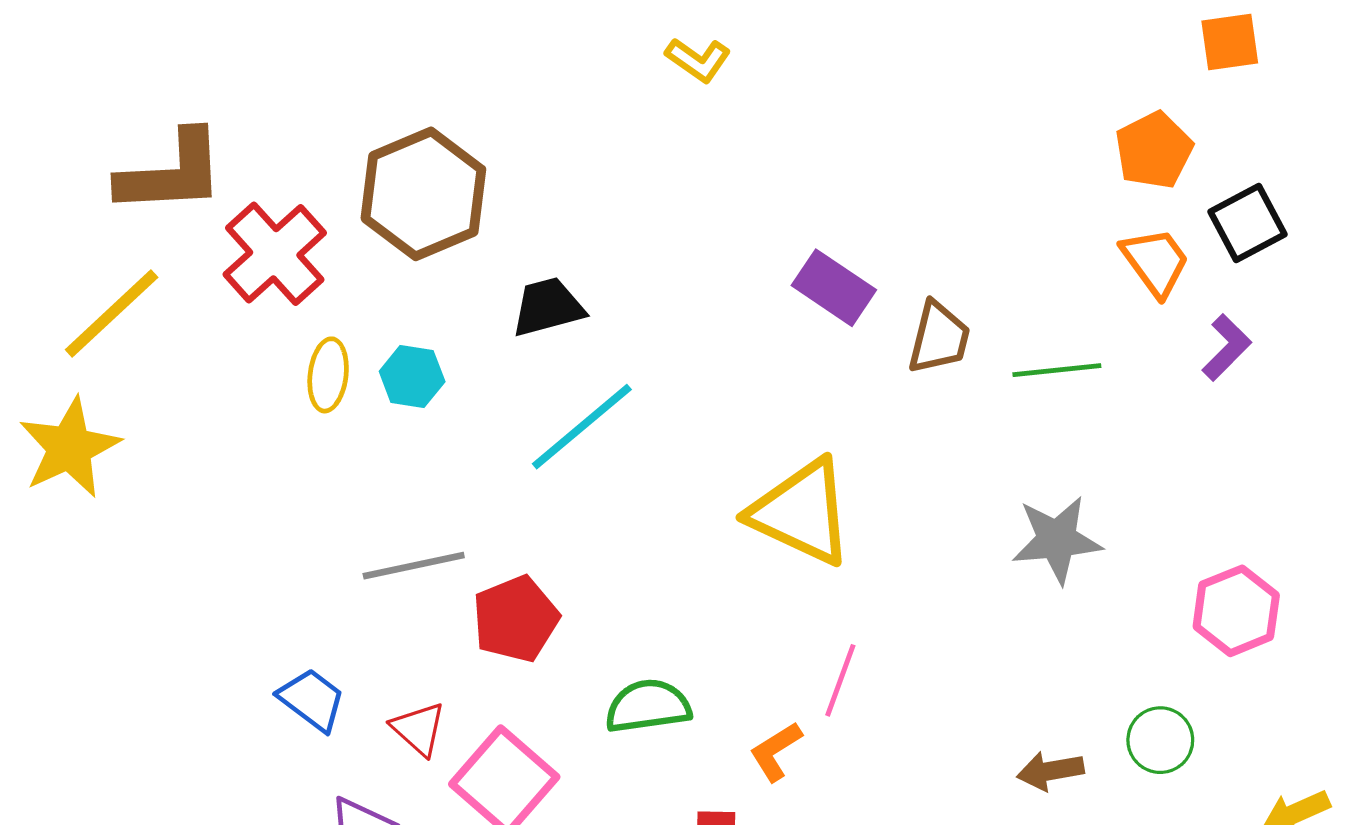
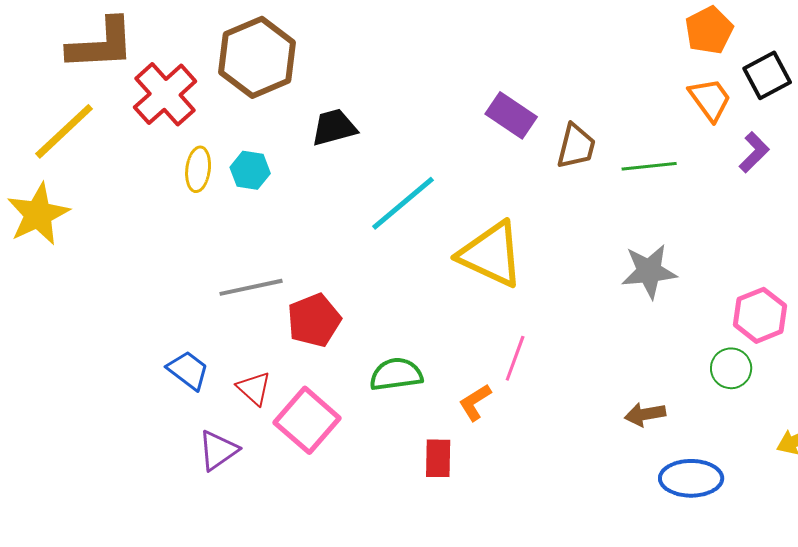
cyan line: (582, 427) -> (403, 203), moved
green circle: (1160, 740) -> (731, 368), moved

